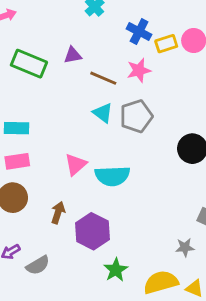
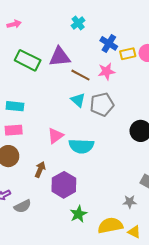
purple triangle: (73, 55) -> (60, 57), size x1.6

